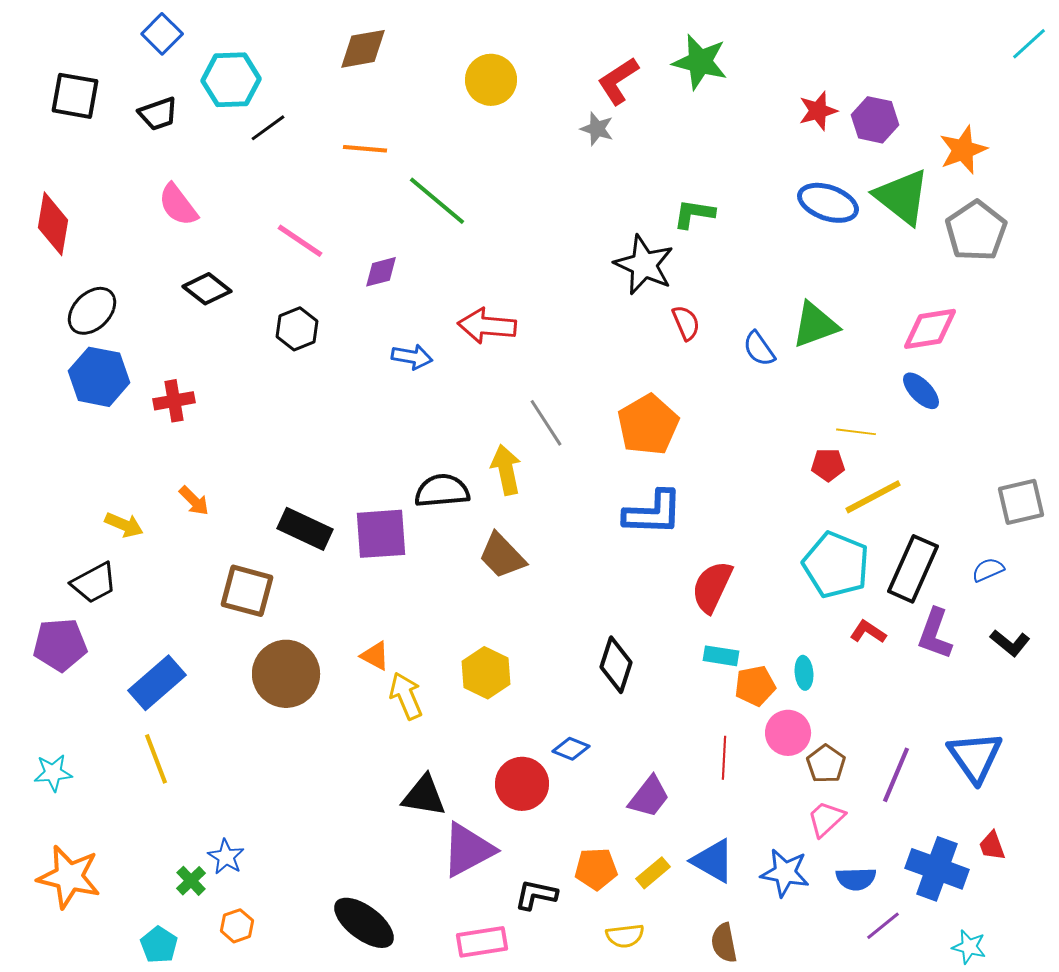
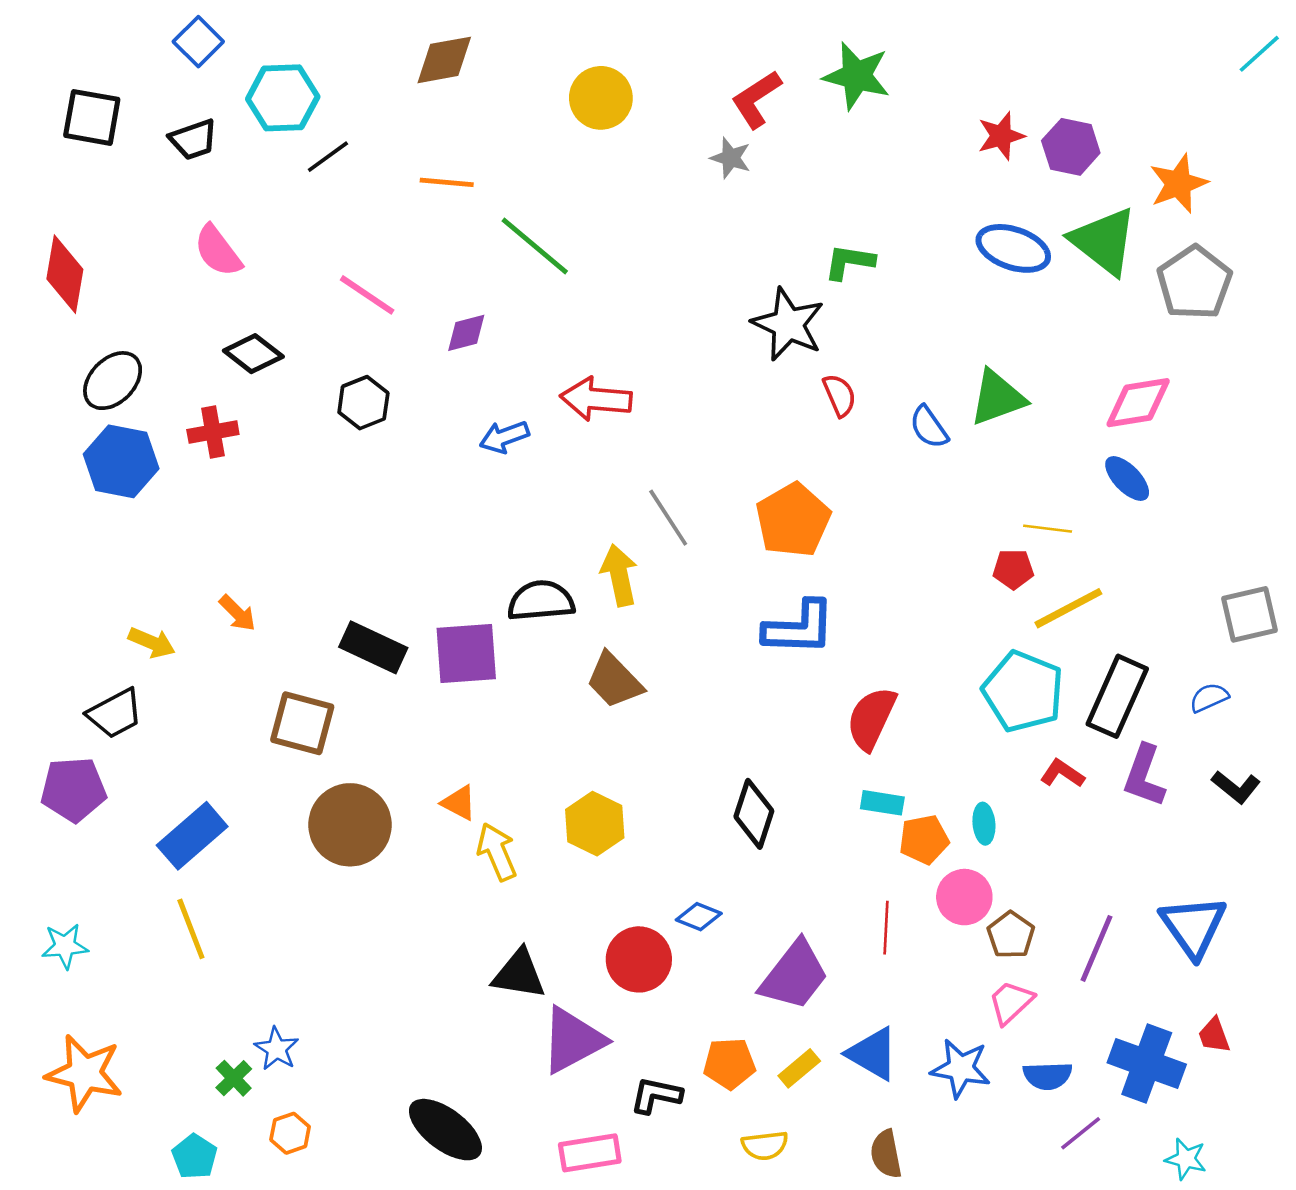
blue arrow: (412, 357) -> (504, 437), turned 150
red cross: (174, 401) -> (213, 432), moved
purple trapezoid: (649, 797) -> (794, 975), size x1.4

